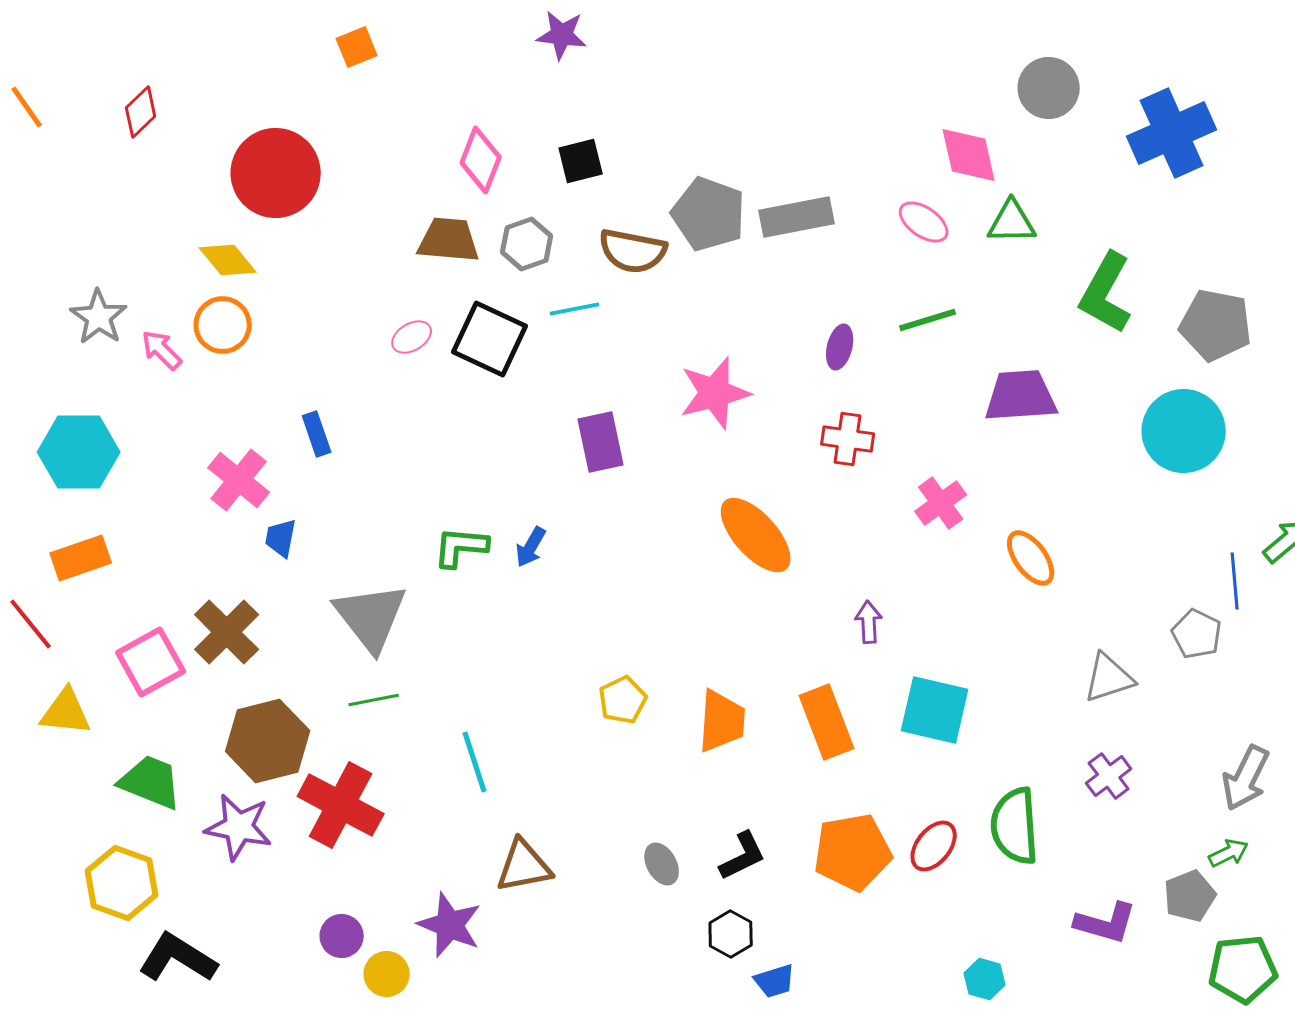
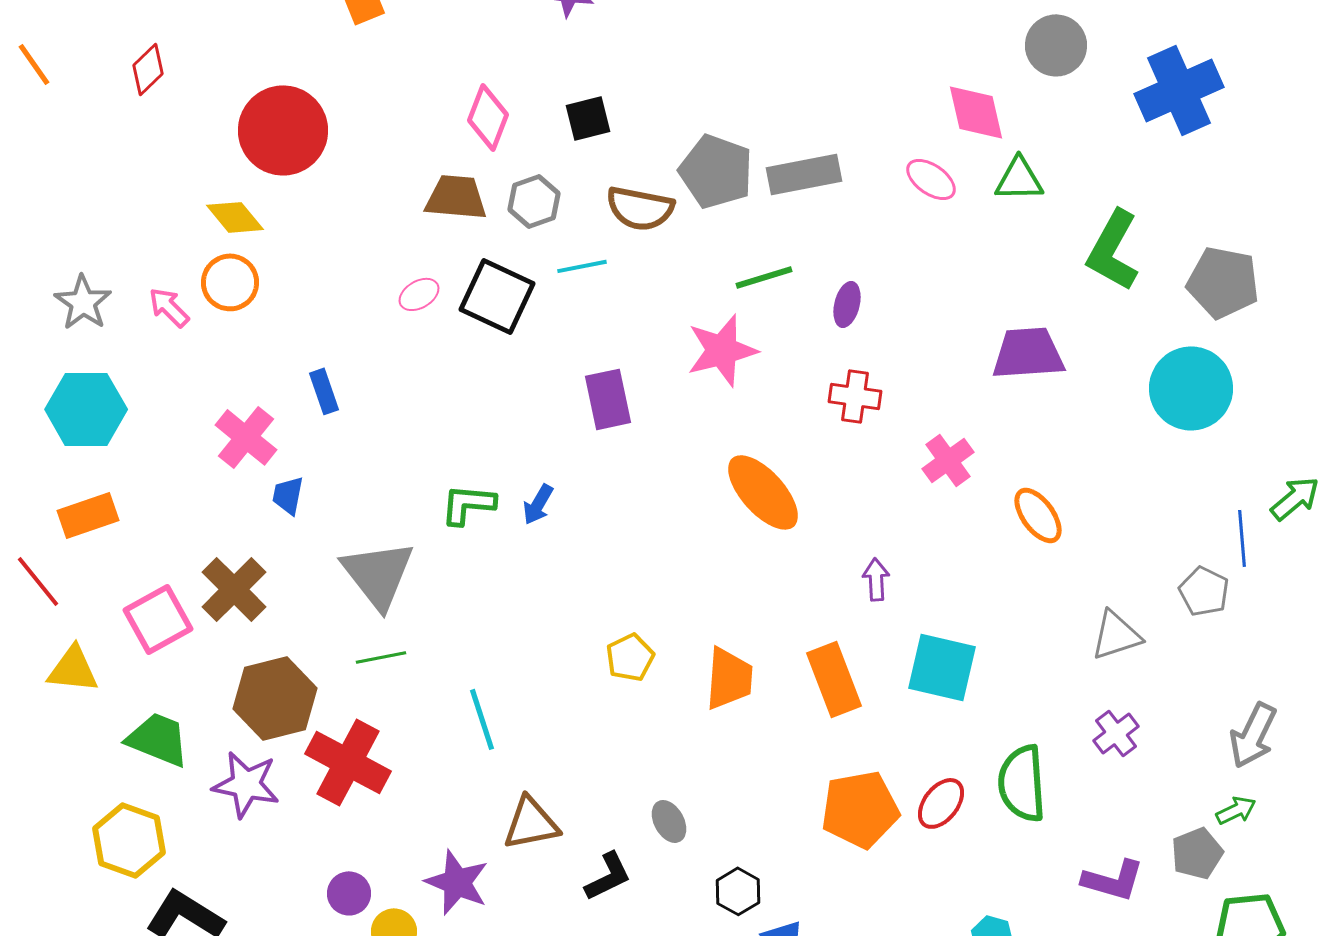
gray star: (99, 317) -> (83, 302), moved
green line: (928, 320) -> (764, 277), moved
black L-shape: (743, 856) -> (608, 876), moved

